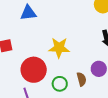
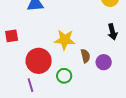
brown semicircle: (81, 79) -> (85, 56), moved

